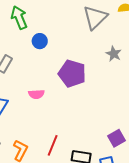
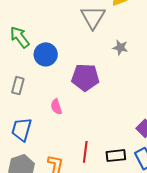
blue circle: (40, 41) -> (46, 54), size x1.5
pink semicircle: (36, 94) -> (56, 107), turned 91

